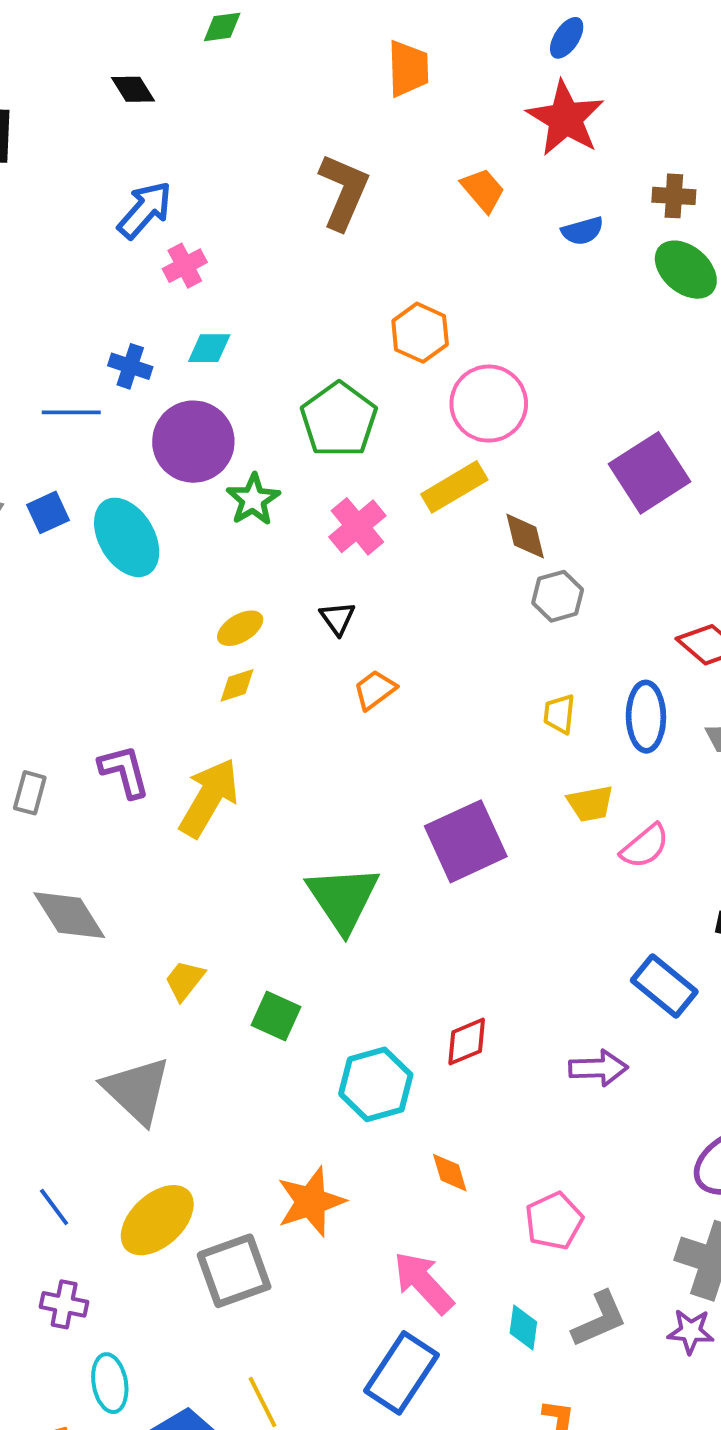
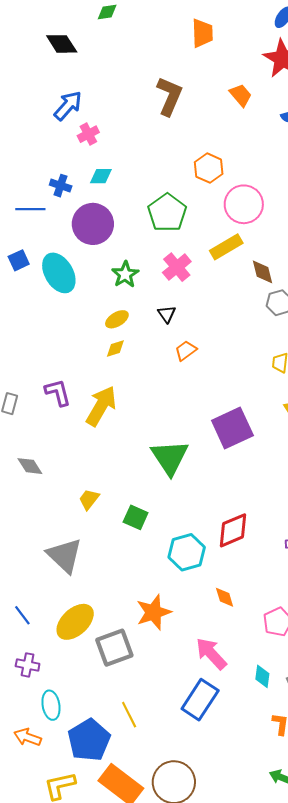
black diamond: (133, 89) -> (62, 44), size x1.4
green star: (253, 500) -> (125, 274), moved
gray diamond: (69, 915) -> (30, 466), size x0.7
red diamond: (467, 1042) -> (233, 530), size x1.4

